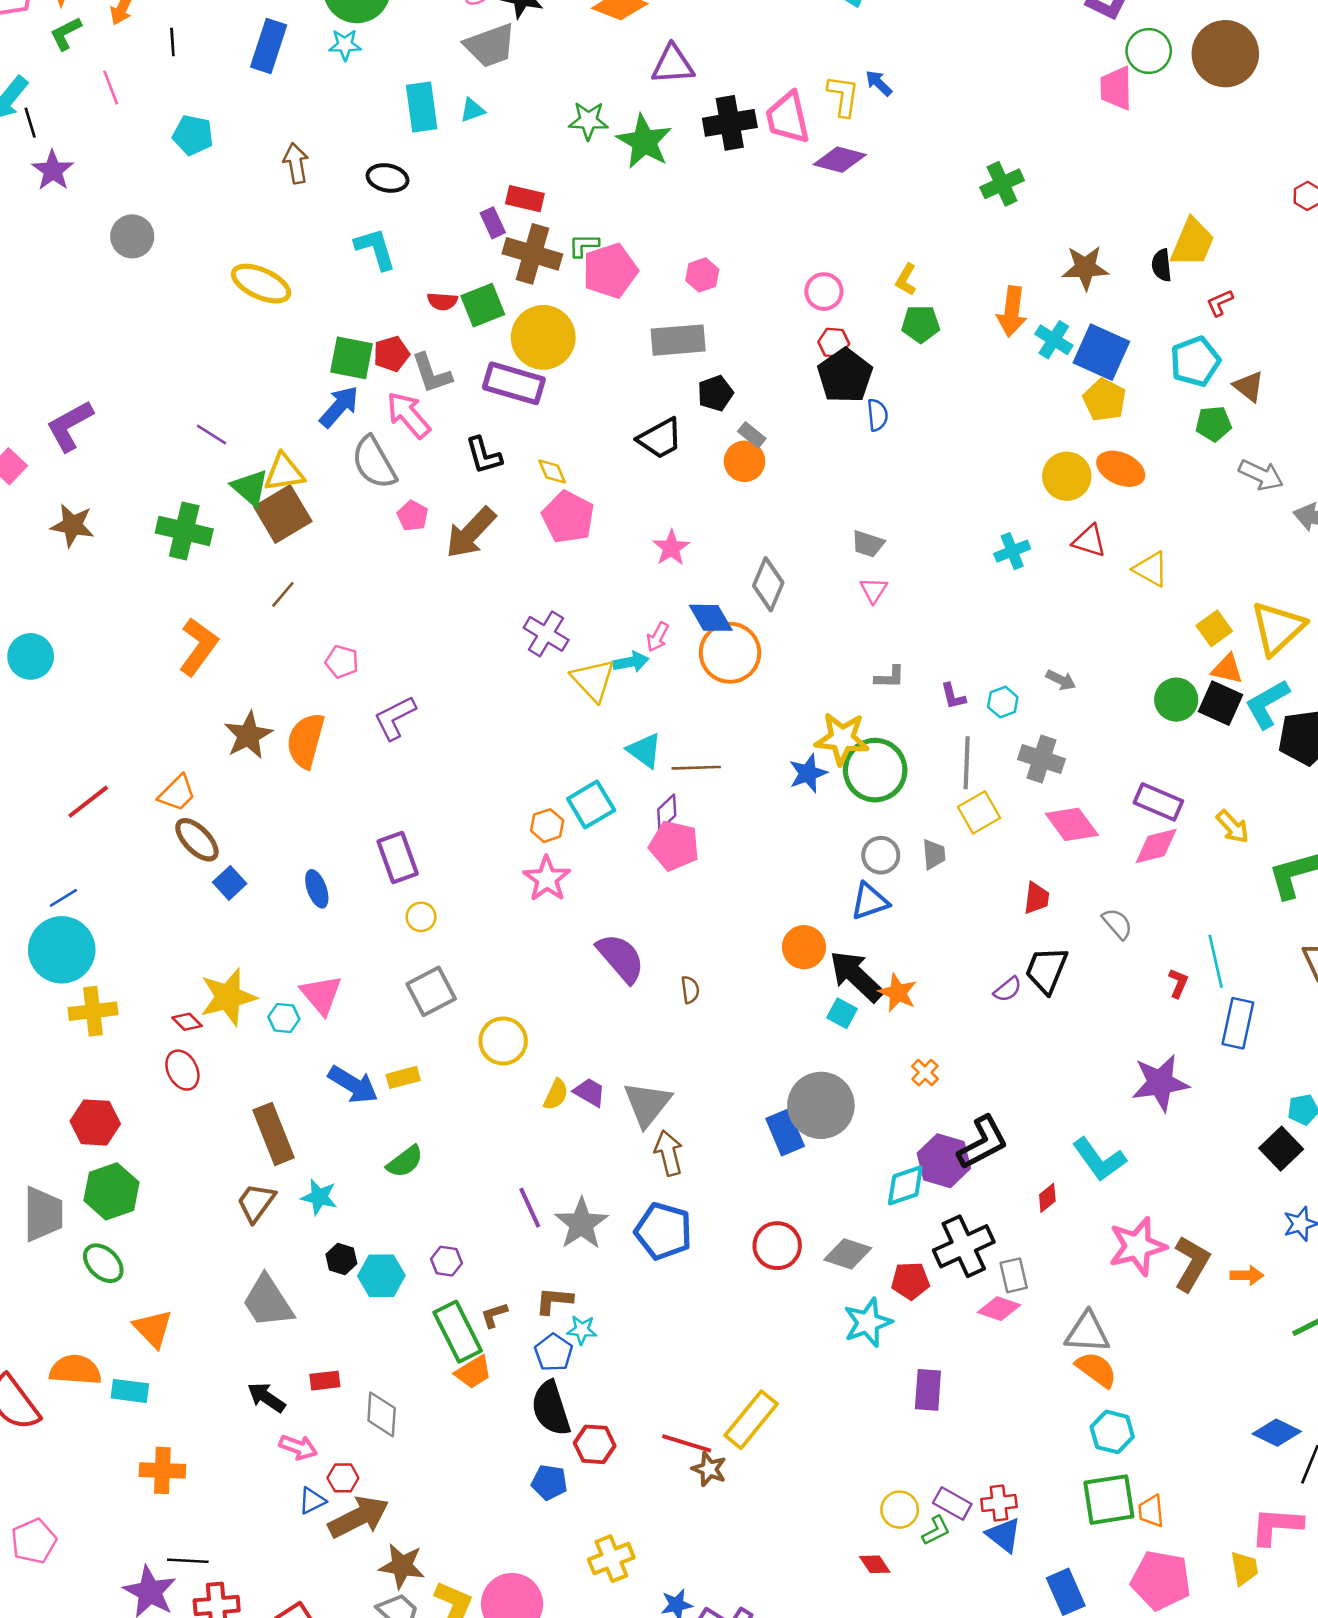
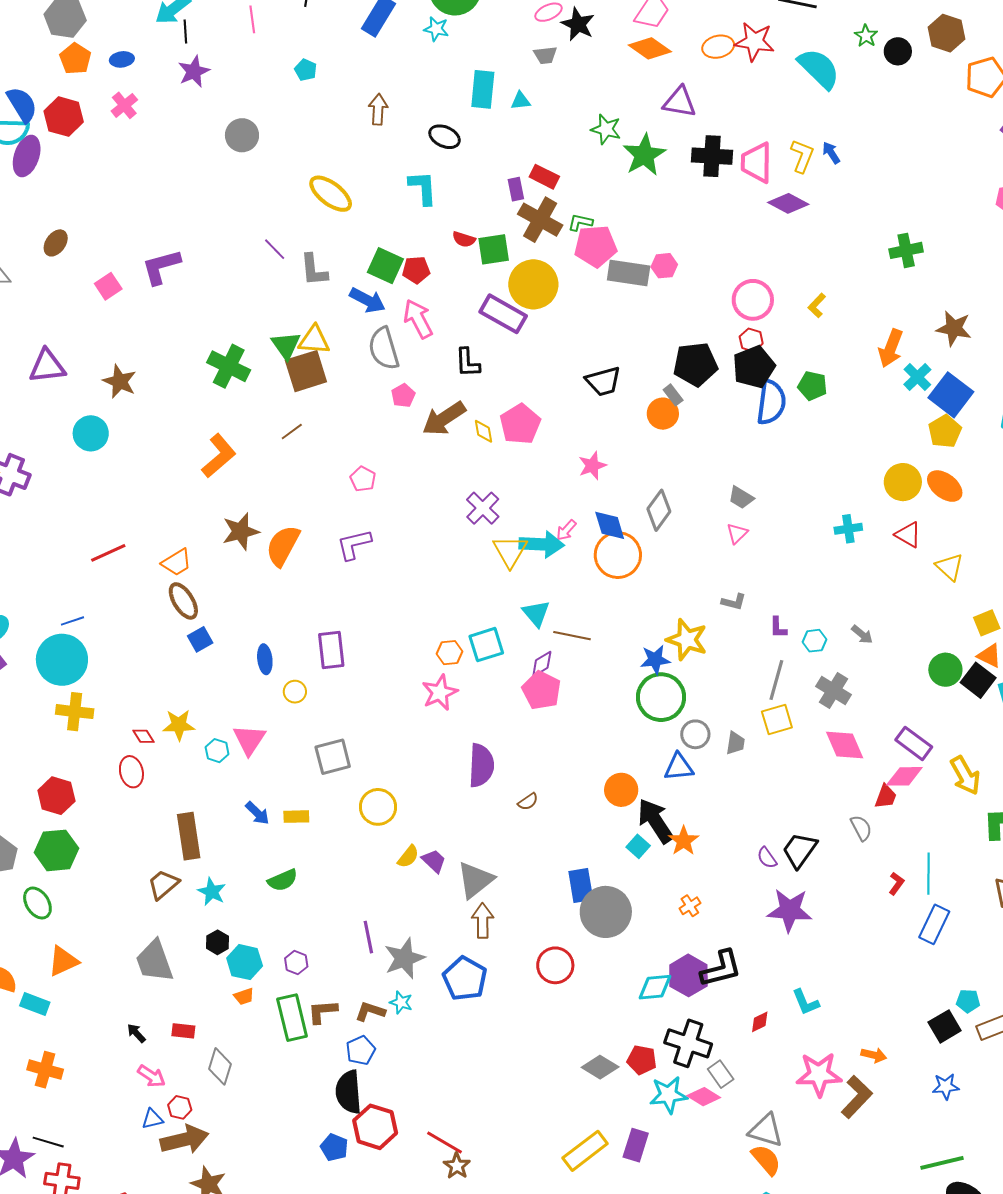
gray trapezoid: (490, 45) -> (545, 55), size x0.6
cyan pentagon: (193, 135) -> (306, 70), size x0.7
pink circle: (824, 292) -> (753, 300), size x1.4
green pentagon: (921, 324) -> (812, 386), moved
gray rectangle: (678, 340) -> (629, 273), moved
gray L-shape: (432, 373) -> (314, 270), moved
black pentagon: (715, 393) -> (695, 364), moved, size x1.6
blue arrow: (339, 407) -> (367, 300), turned 63
blue semicircle: (877, 415) -> (771, 402), size x1.8
purple line: (211, 435) -> (275, 249), moved
yellow diamond: (552, 472) -> (483, 431), moved
brown star: (72, 525) -> (120, 381), moved
pink pentagon: (342, 662) -> (363, 479), moved
cyan arrow: (631, 662) -> (542, 544), size x1.6
green circle: (875, 770) -> (661, 697), moved
yellow arrow: (1233, 827) -> (965, 775), size x1.4
red trapezoid: (1037, 898) -> (886, 797), moved
yellow circle: (421, 917) -> (295, 692), moved
purple semicircle: (621, 958) -> (481, 765), turned 30
purple semicircle: (1008, 989) -> (767, 858), turned 80
brown semicircle: (690, 990) -> (528, 802), turned 50
yellow star: (228, 997) -> (179, 725), size x0.7
purple star: (1160, 1083) -> (790, 910), moved
blue arrow: (353, 1085) -> (257, 813), size x0.7
blue rectangle: (785, 1132) -> (581, 885), moved
cyan L-shape: (1099, 1159) -> (806, 1002), size x0.7
red circle: (777, 1246) -> (555, 965), moved
black cross: (964, 1246) -> (688, 1043), turned 30
gray diamond: (848, 1254) -> (600, 1067), moved
gray rectangle: (1014, 1275) -> (721, 1074), turned -36
orange arrow: (1247, 1275) -> (874, 1055), moved
brown L-shape: (494, 1315) -> (322, 1012), size x1.4
cyan star: (868, 1323) -> (668, 1095), moved
orange triangle: (153, 1329) -> (63, 961), turned 36
cyan star: (582, 1330) -> (401, 1002), moved
orange trapezoid: (473, 1372) -> (244, 996), moved, size x0.7
black arrow: (266, 1397) -> (136, 1033), size x0.7
yellow rectangle: (751, 1420) -> (585, 1151), moved
red hexagon: (595, 1444) -> (375, 1127), size x1.4

